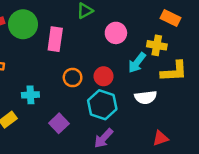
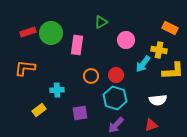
white semicircle: (146, 97) -> (158, 100), moved
purple square: (59, 123) -> (80, 113), turned 35
red triangle: (160, 138) -> (151, 125), moved

